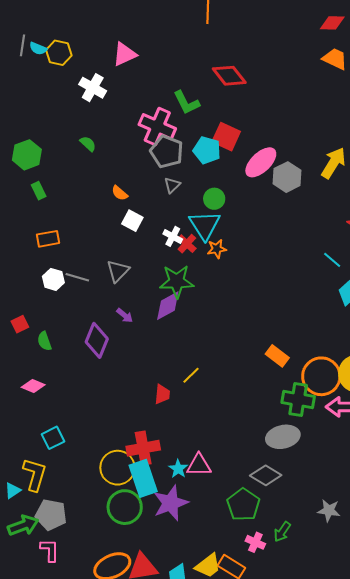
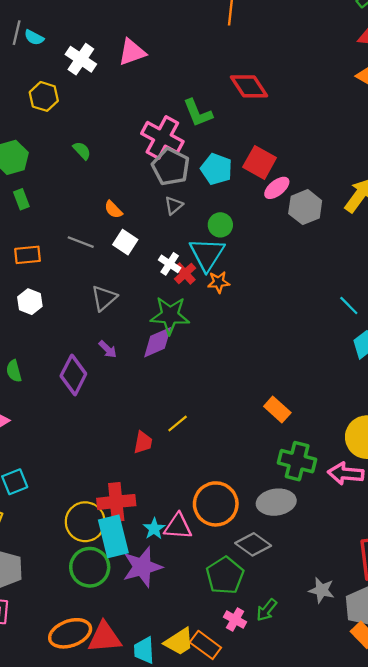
yellow hexagon: (59, 53) -> (44, 96), moved
white cross: (93, 88) -> (81, 59), moved
red square: (226, 137) -> (260, 162), moved
pink ellipse: (261, 162) -> (277, 188), size x0.7
gray line: (77, 277) -> (81, 242), moved
orange circle: (321, 376) -> (216, 504), moved

